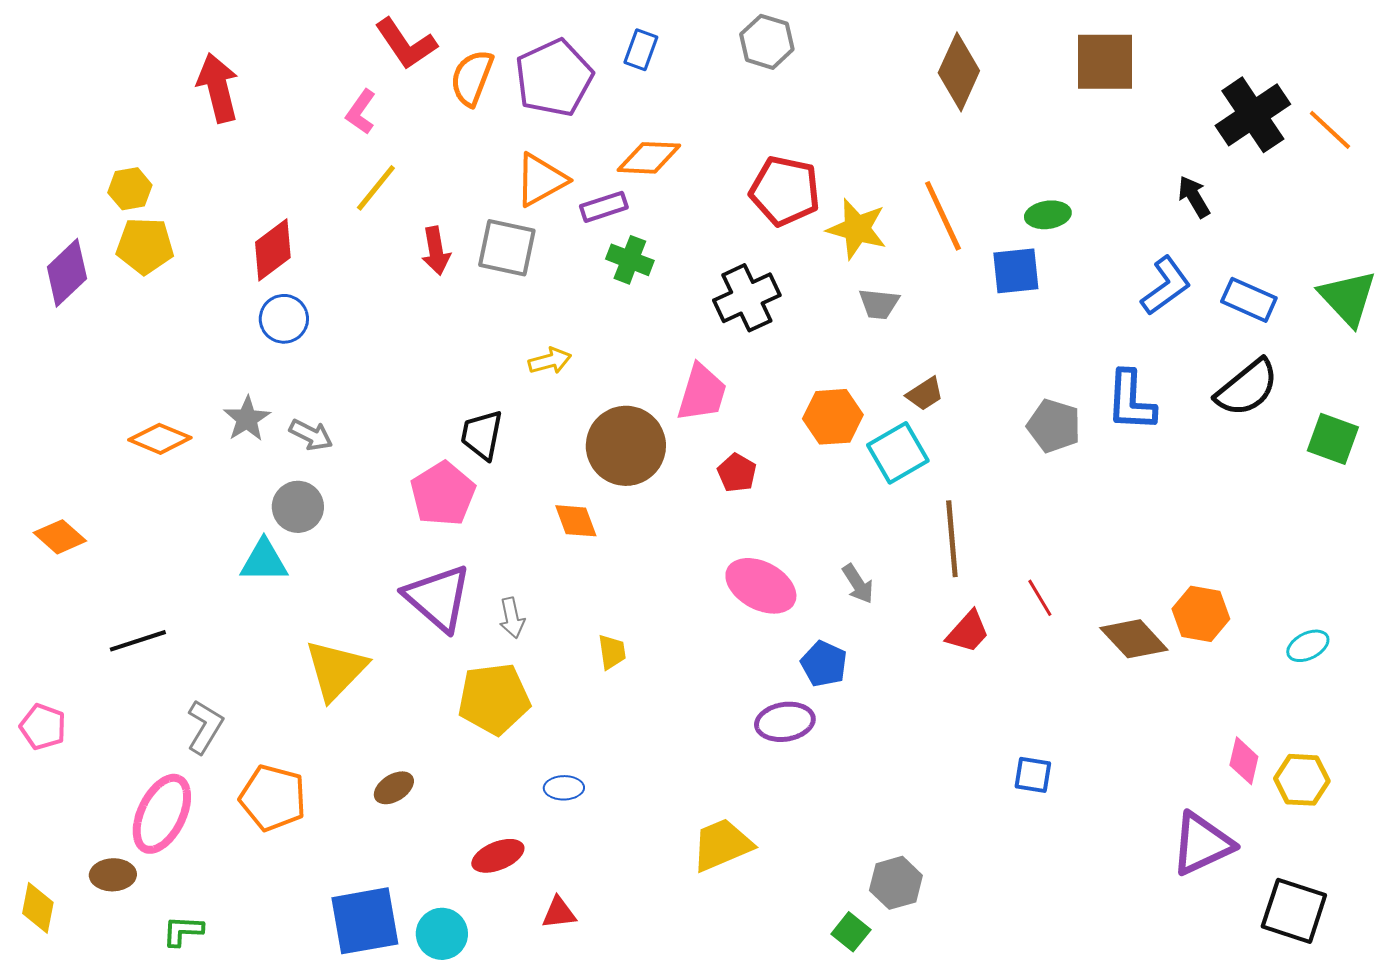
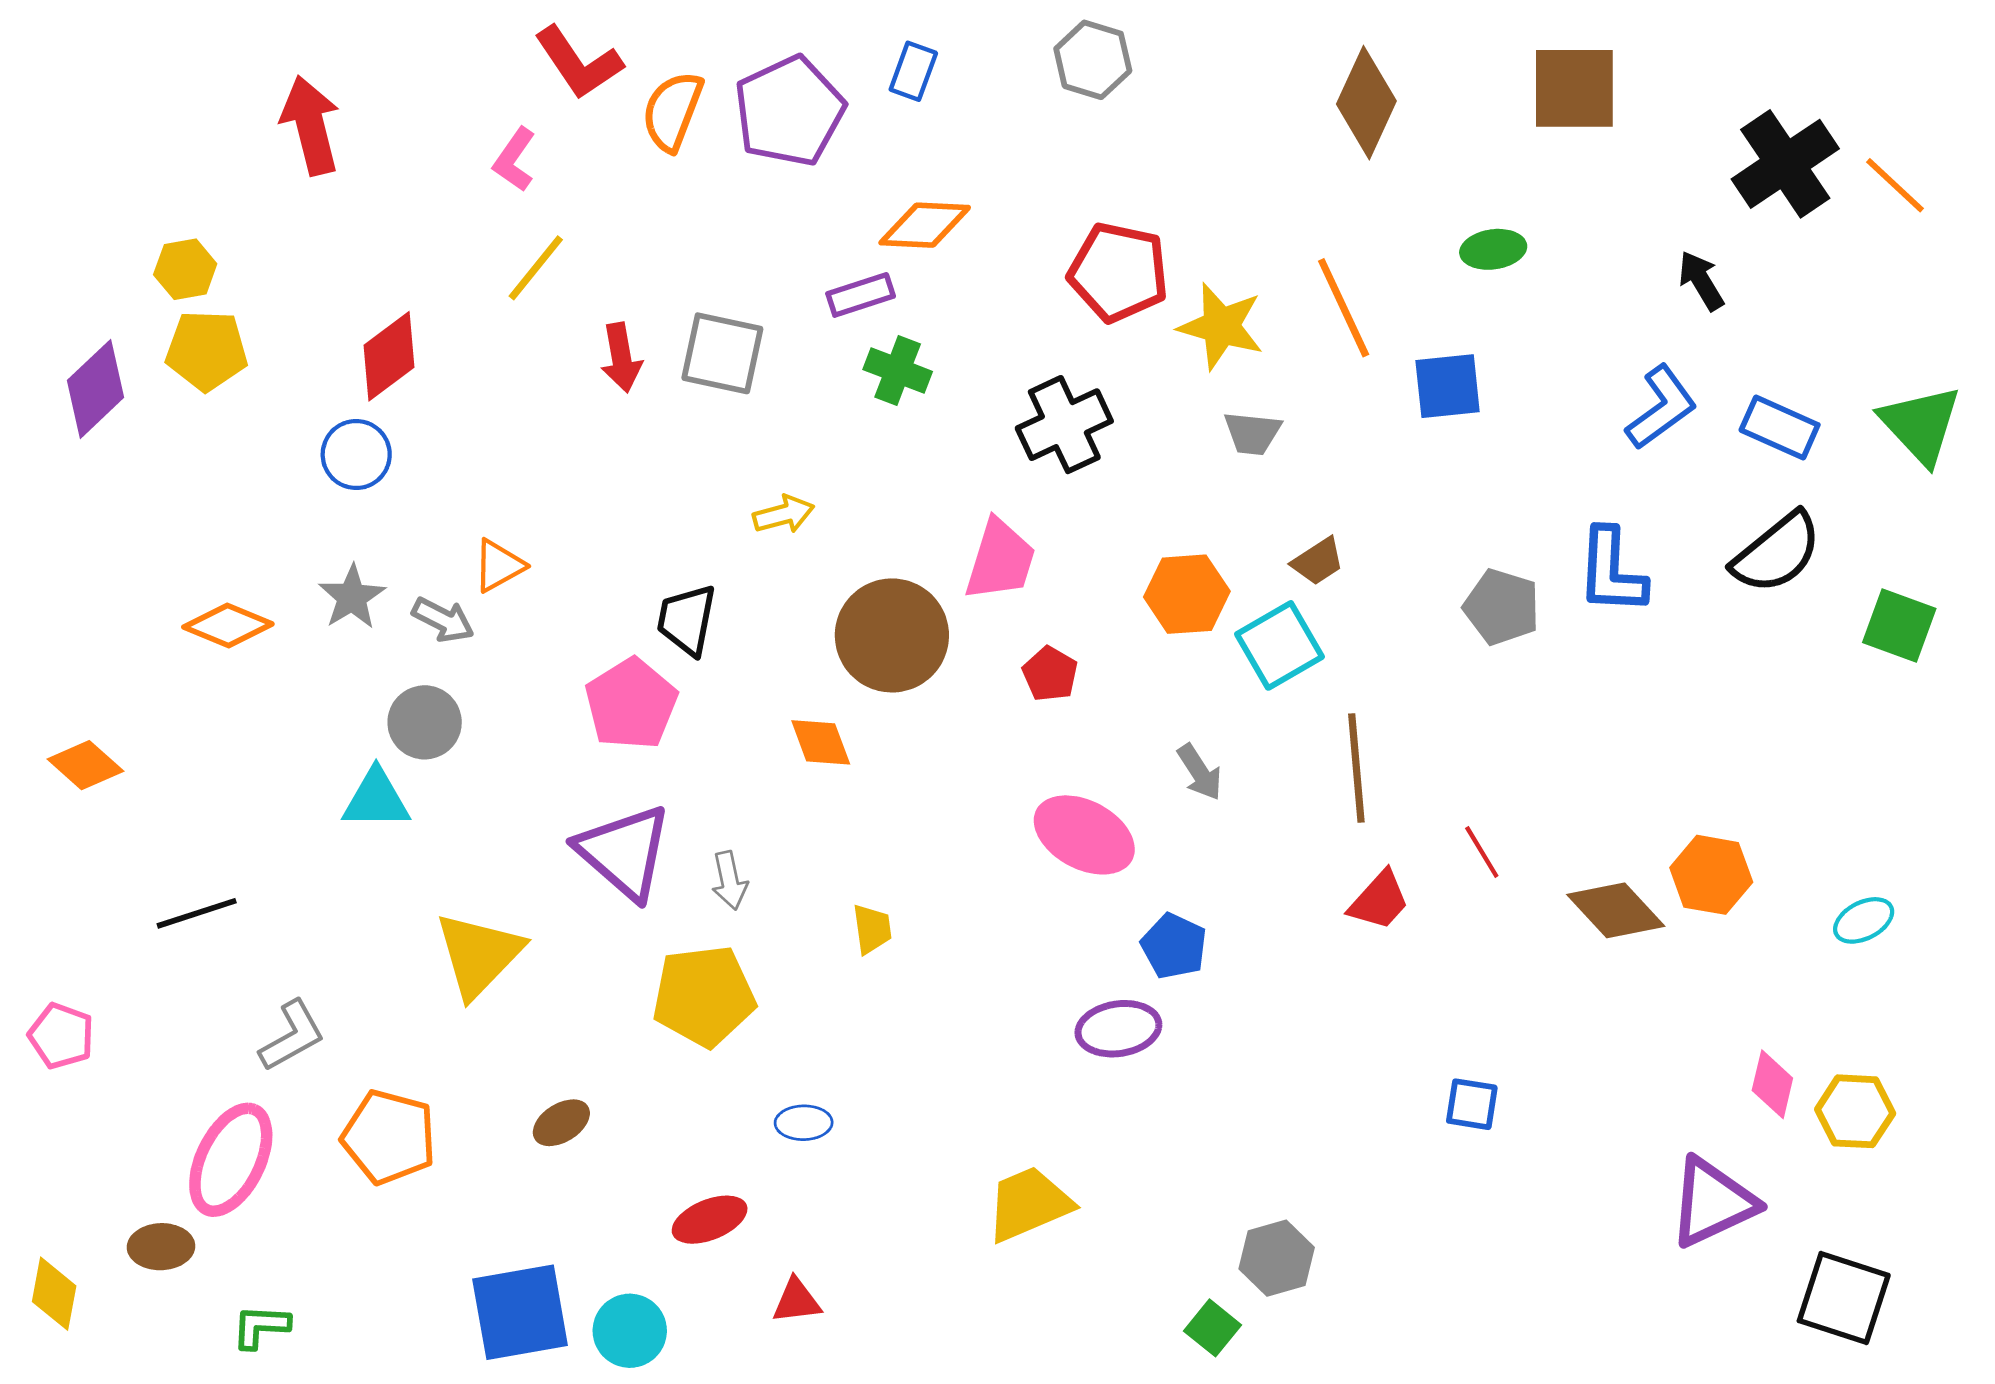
orange triangle: (541, 180) -> (499, 566), moved, size x0.7
green ellipse: (1048, 215) -> (1493, 249), moved
blue circle: (284, 319) -> (356, 455), moved
gray arrow: (858, 584) -> (1200, 772), moved
gray L-shape: (205, 727) -> (292, 1036), turned 30

